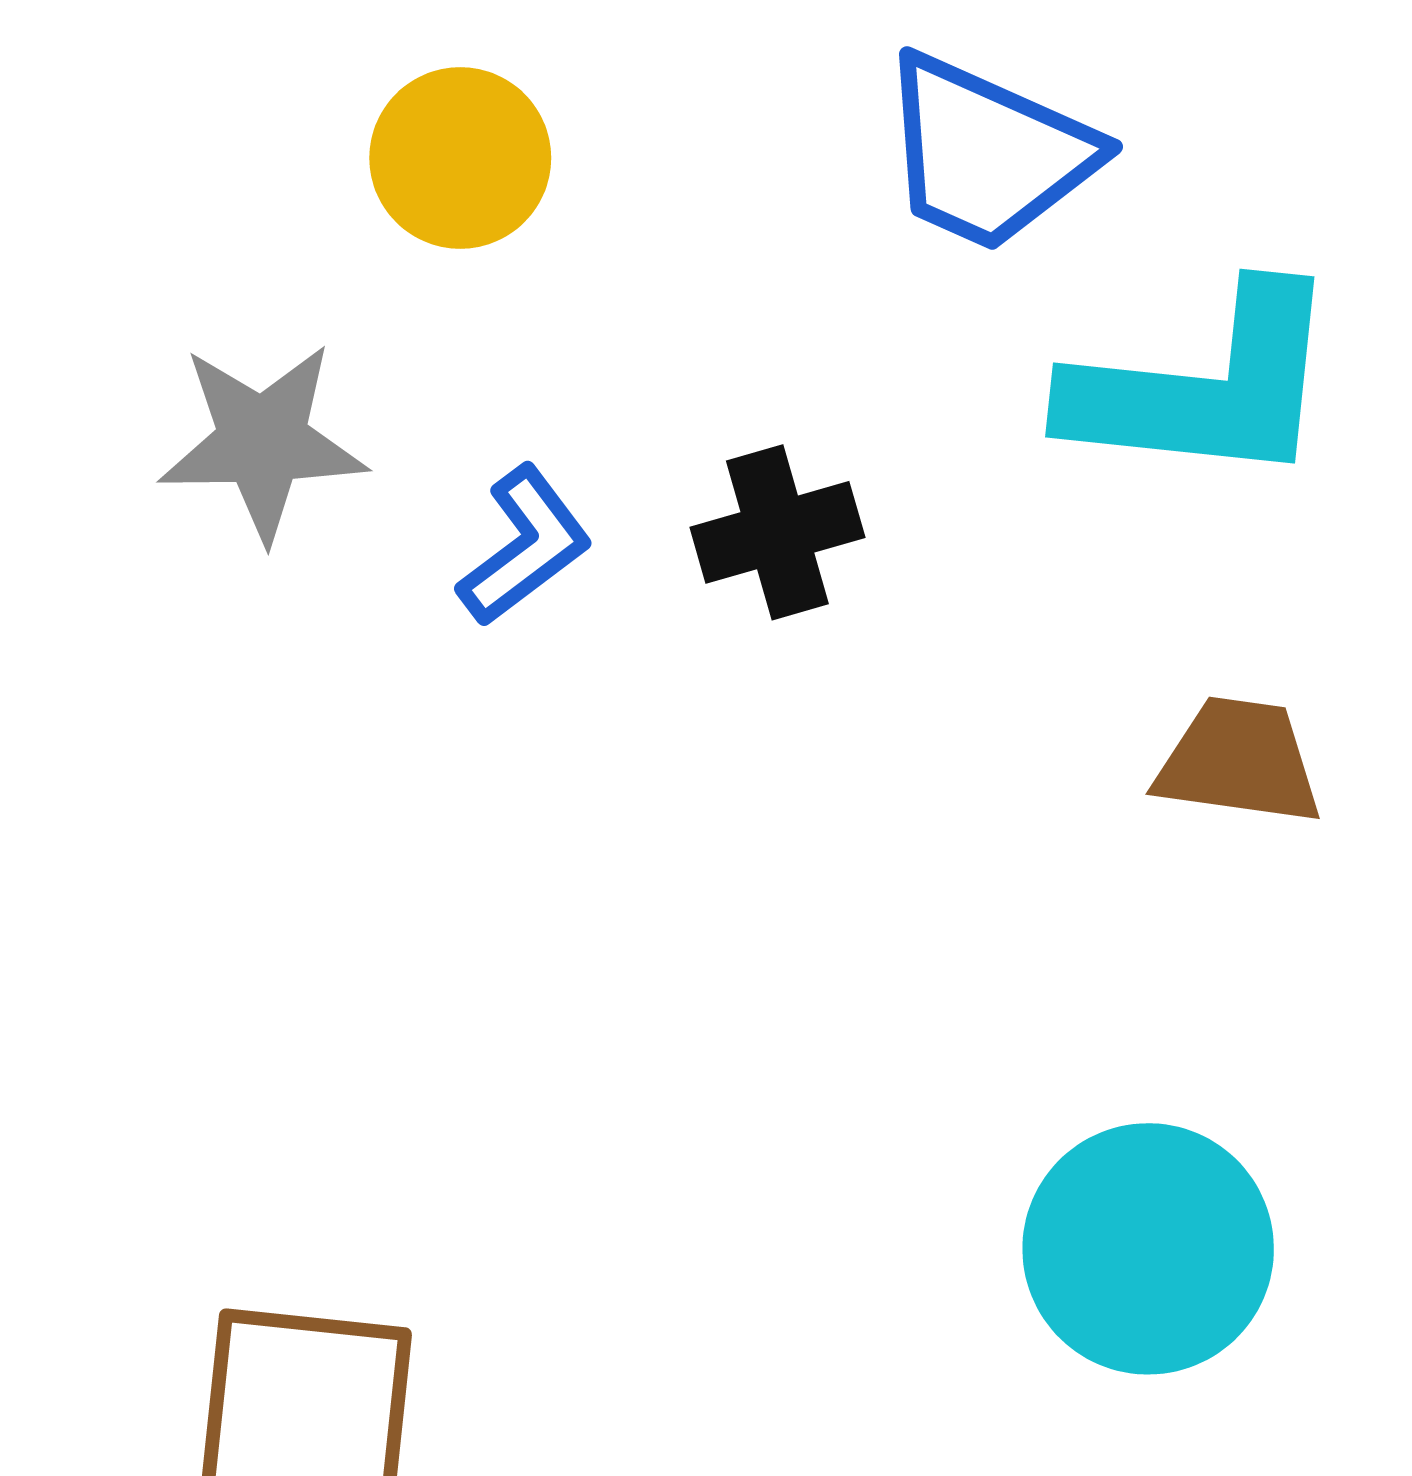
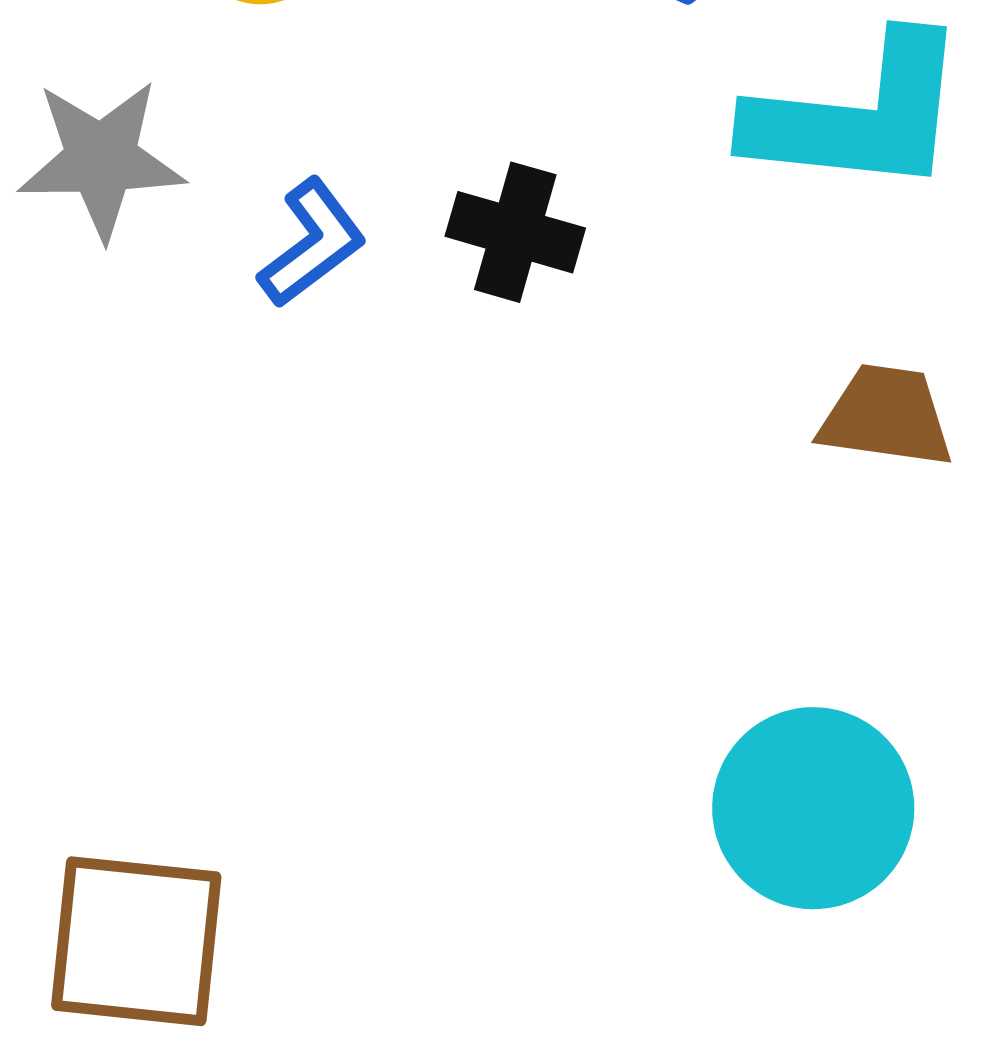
black cross: (777, 532) -> (515, 232), turned 32

